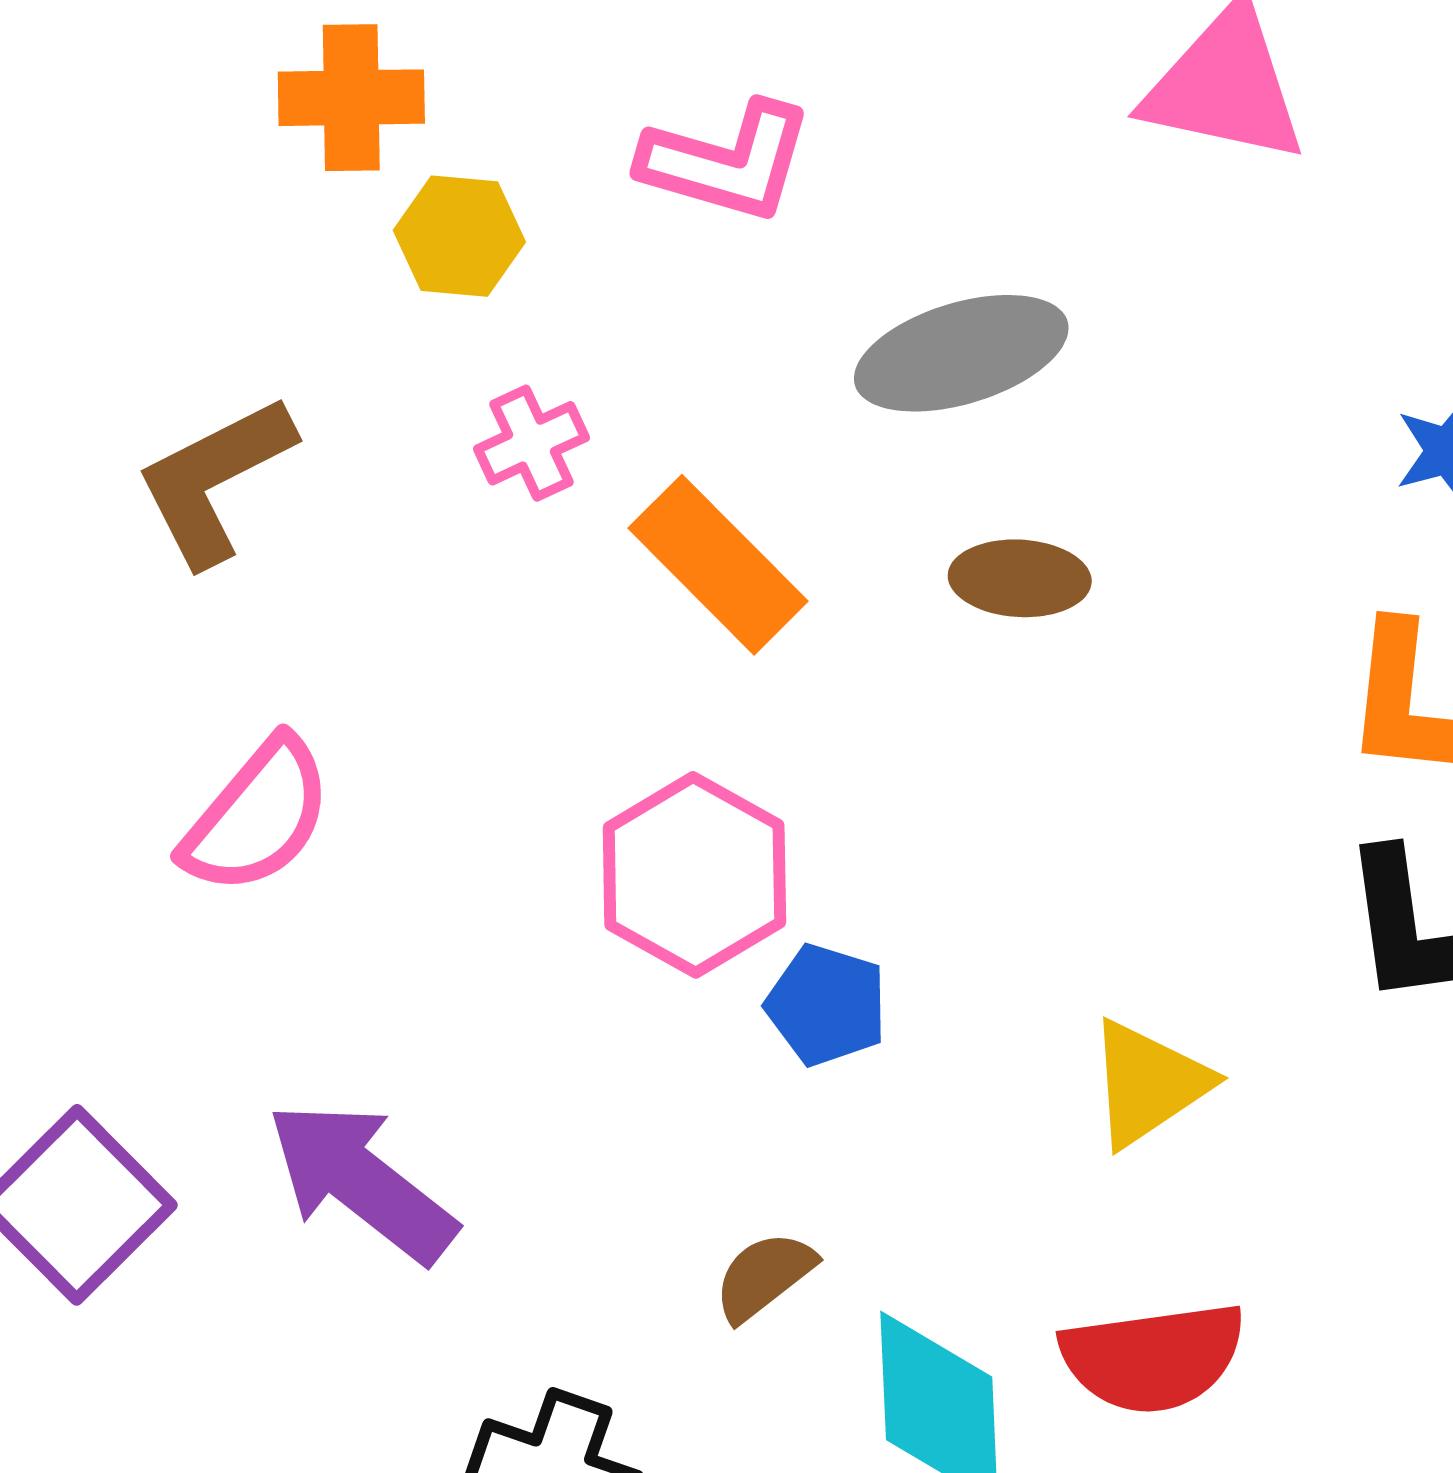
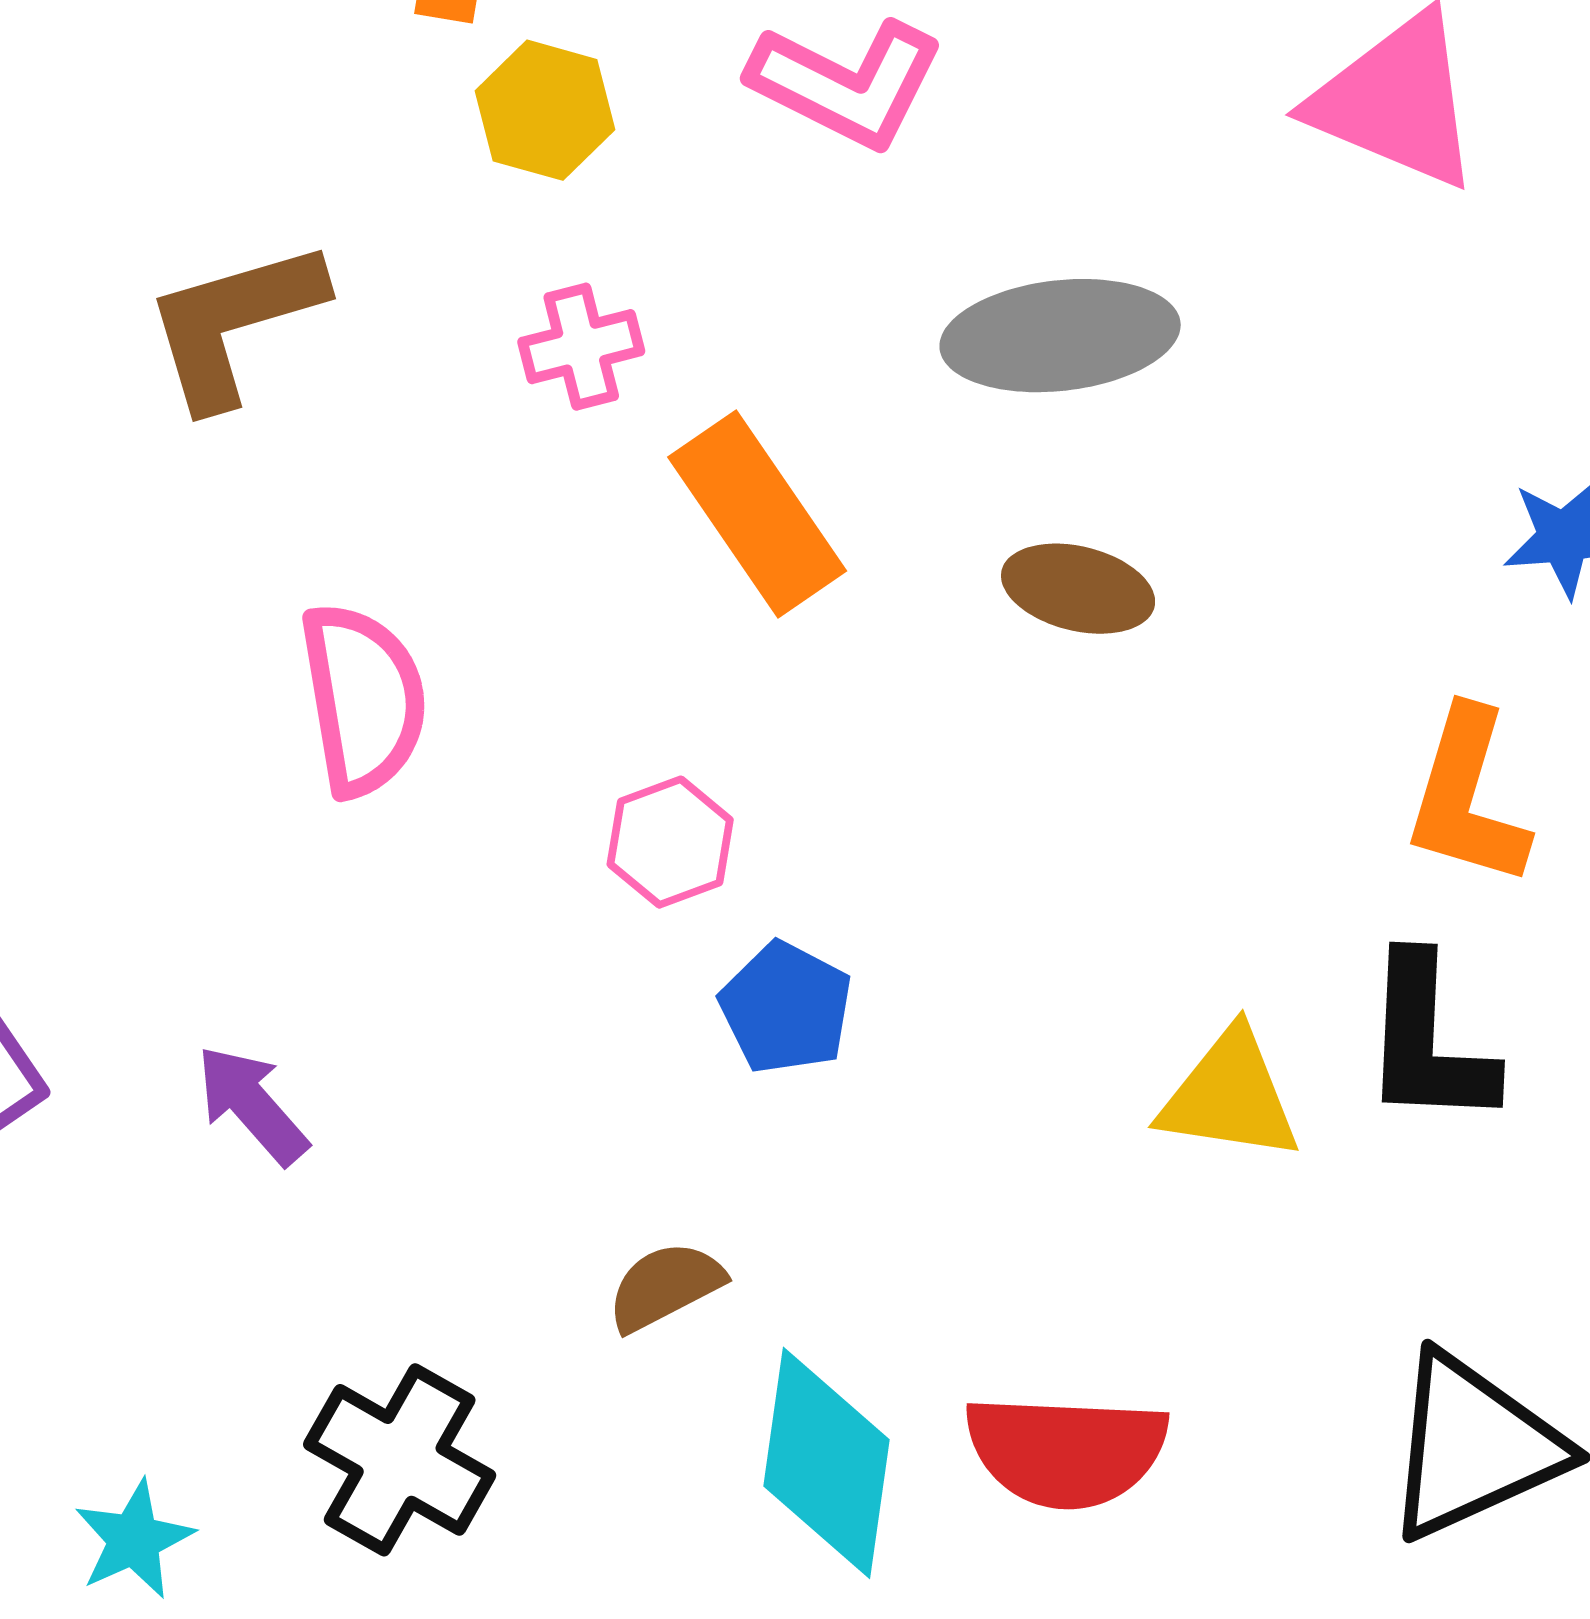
pink semicircle: (257, 816) -> (363, 699), moved, turned -60
pink hexagon: (694, 875) -> (670, 842), size x0.6
yellow triangle: (1148, 1083) -> (1230, 1096), moved, turned 32
purple arrow: (361, 1182) -> (252, 1105), size x0.6

